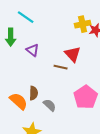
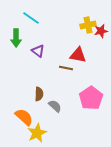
red triangle: (73, 54) -> (78, 55), turned -36
orange semicircle: (19, 101) -> (24, 117), moved

